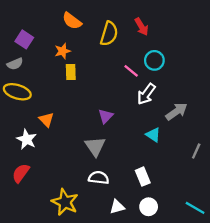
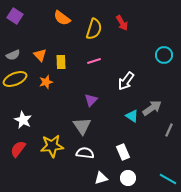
purple square: (24, 39) -> (15, 16), moved
orange star: (63, 51) -> (46, 82), moved
cyan circle: (154, 60) -> (164, 55), moved
pink line: (131, 71) -> (94, 61), moved, turned -56
yellow ellipse: (17, 92) -> (15, 79), turned -40
gray arrow: (176, 112) -> (152, 108), moved
orange triangle: (46, 120) -> (40, 55), moved
yellow star: (65, 202) -> (52, 146), moved, turned -30

